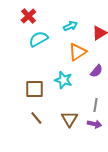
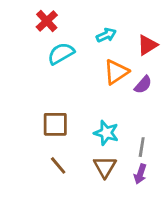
purple semicircle: (96, 71) -> (143, 85), moved
cyan star: (63, 80) -> (106, 133), moved
purple arrow: (94, 124) -> (140, 174), turned 96

